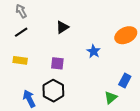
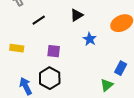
black triangle: (62, 27) -> (77, 15), moved
black line: (21, 32) -> (39, 20), moved

